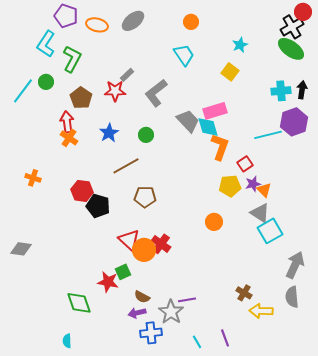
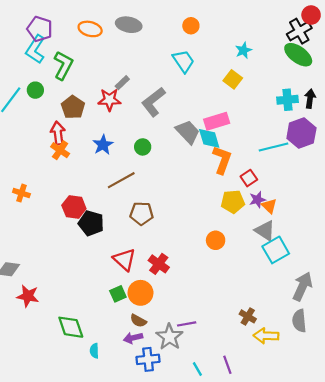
purple pentagon: (66, 16) -> (40, 29), moved
gray ellipse: (133, 21) -> (129, 25), turned 50
orange circle: (144, 250) -> (140, 293), moved
red star: (108, 282) -> (28, 296), moved
cyan semicircle: (67, 341) -> (94, 351), moved

